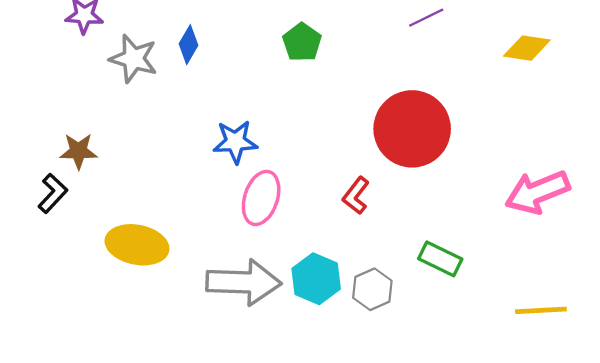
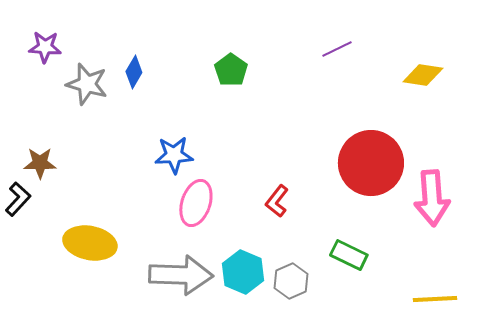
red circle: (412, 129) -> (371, 163), moved
pink arrow: (537, 192) -> (432, 198), turned -72

